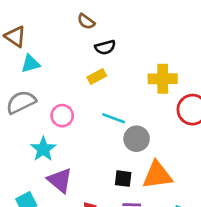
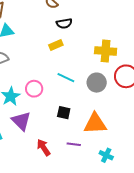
pink circle: (62, 116) -> (34, 89), moved
gray circle: (137, 139) -> (97, 83), moved
black square: (123, 179) -> (64, 113), moved

